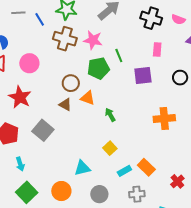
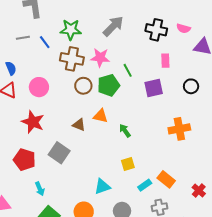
brown circle: (71, 83) -> (83, 86), moved
yellow square: (110, 148) -> (128, 164), turned 32

